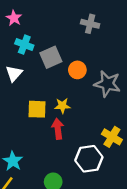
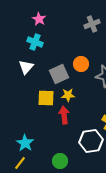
pink star: (14, 18) -> (39, 19), moved
gray cross: (90, 24) -> (92, 24), turned -35
gray square: (51, 57) -> (59, 74), moved

